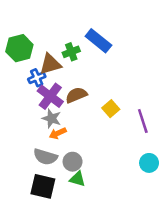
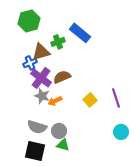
green hexagon: (19, 48) -> (29, 21), moved
yellow square: (111, 109) -> (90, 100), moved
orange arrow: (58, 133) -> (55, 101), moved

